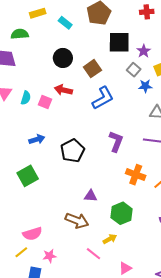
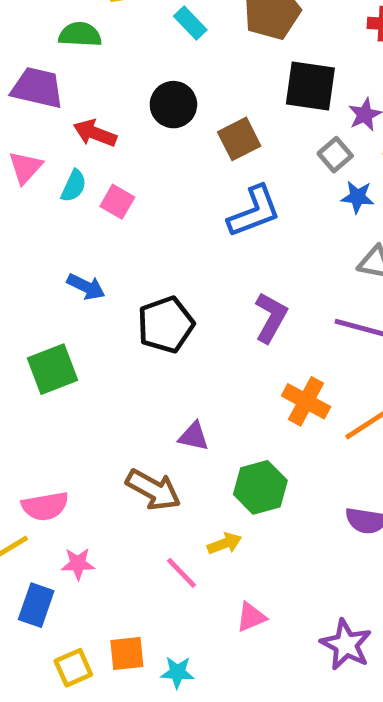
red arrow: (63, 90) -> (95, 133), moved
blue arrow: (37, 139) -> (86, 287), turned 35

